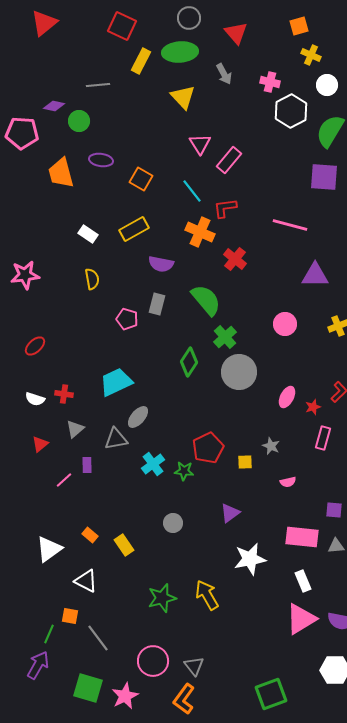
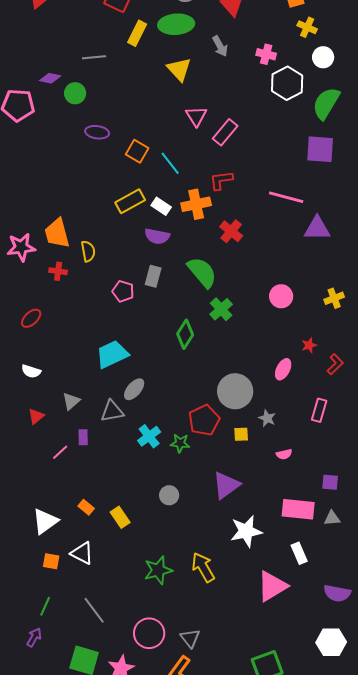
orange trapezoid: (61, 173) -> (57, 233), moved
cyan line: (192, 191) -> (170, 163), moved
orange cross: (200, 232) -> (196, 204), turned -36
white rectangle: (88, 234) -> (161, 206), moved
purple triangle: (315, 275) -> (317, 228), moved
gray circle: (239, 372) -> (235, 391), moved
red cross: (64, 394) -> (58, 271), moved
red star: (313, 407) -> (309, 345), moved
purple triangle: (230, 513) -> (226, 485), size x1.4
orange square: (70, 616) -> (51, 561), moved
pink triangle: (301, 619) -> (272, 586), moved
purple arrow: (38, 665) -> (34, 637), size x0.7

